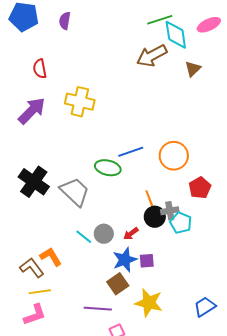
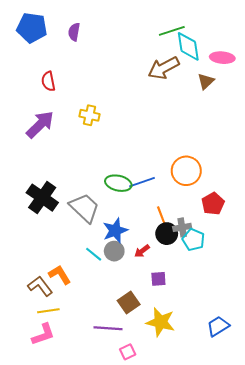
pink ellipse: (209, 25) -> (222, 58), moved, turned 30
yellow cross: (80, 102) -> (90, 115), size x0.7
blue line: (131, 152) -> (142, 182), moved
blue star: (125, 260) -> (115, 230), moved

